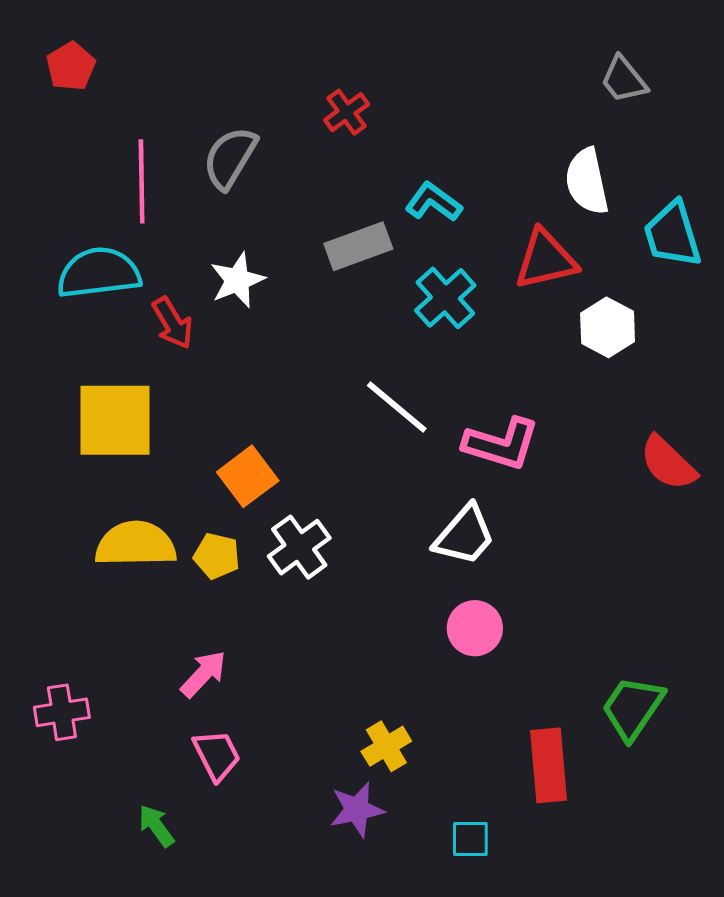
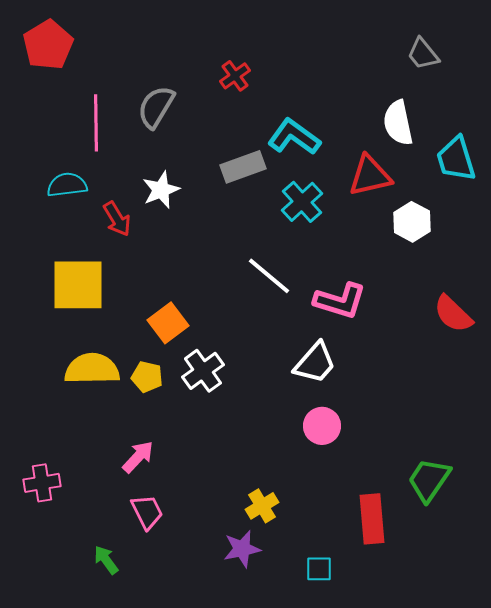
red pentagon: (71, 66) -> (48, 45), size x1.5
cyan L-shape: (434, 202) -> (294, 137), size x1.4
cyan semicircle: (99, 273) -> (67, 185), size x0.7

